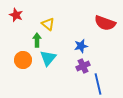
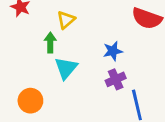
yellow triangle: (48, 24) -> (66, 20), turned 40
orange circle: (23, 60) -> (30, 101), moved

